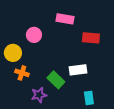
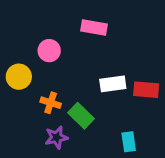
red rectangle: (91, 38) -> (146, 90), moved
white rectangle: (78, 70) -> (113, 84), moved
orange cross: (22, 73) -> (51, 103), moved

